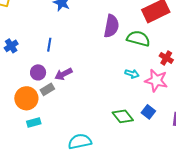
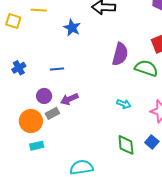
blue line: (49, 45) -> (57, 69), turned 72
cyan arrow: (132, 74) -> (124, 104), moved
green diamond: (123, 116) -> (126, 145), turned 30

